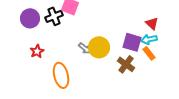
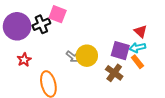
purple circle: (30, 18) -> (17, 26), size x1.4

